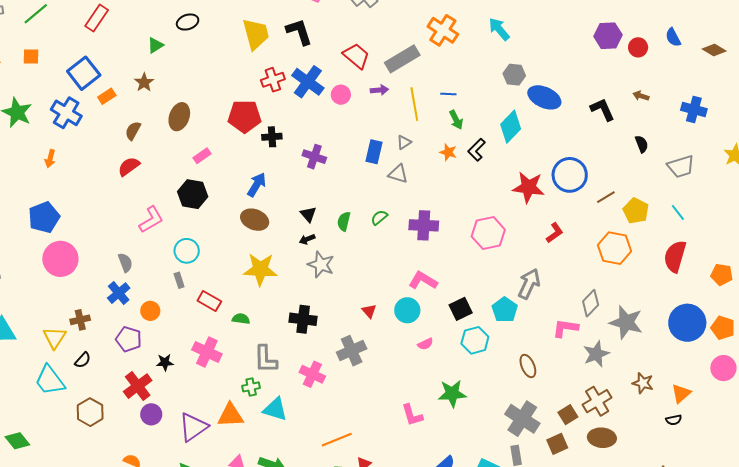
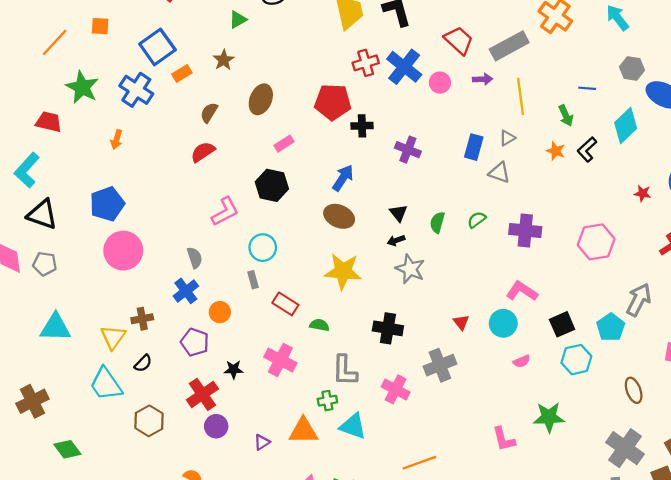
blue line: (448, 94) -> (587, 88), moved
red star: (528, 187) -> (642, 193), size x0.5
purple triangle: (193, 427) -> (262, 442), size x0.5

